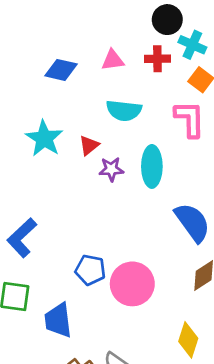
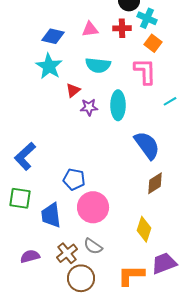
cyan star: (44, 138) -> (49, 66), moved
pink circle: (132, 284) -> (93, 207), moved

